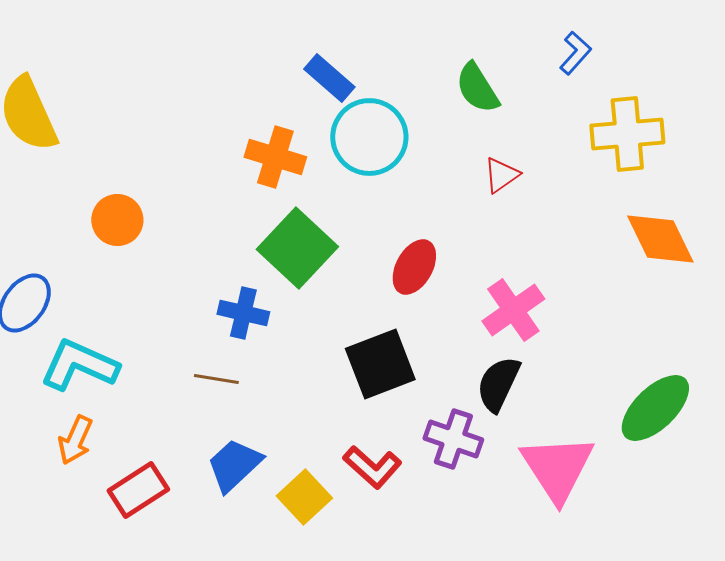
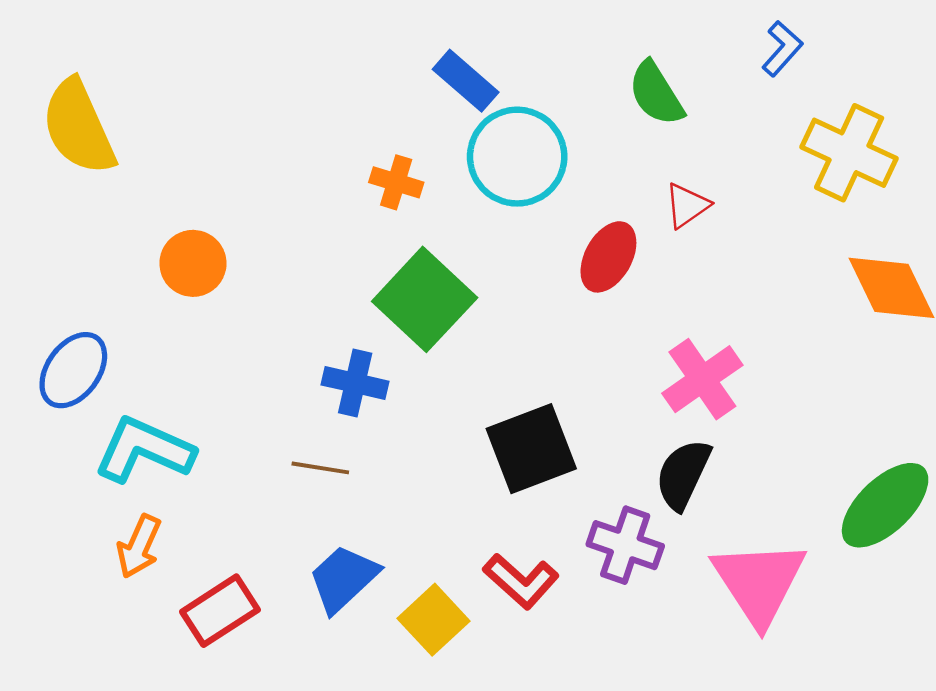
yellow cross: (627, 134) -> (849, 153), turned 30
orange cross: (275, 157) -> (396, 182), size x0.7
red ellipse: (414, 267) -> (608, 257), moved

